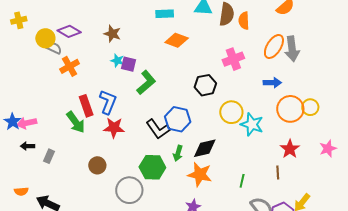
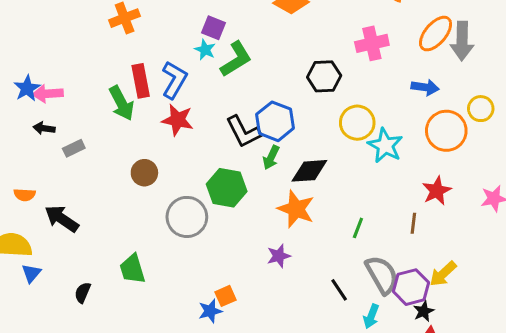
cyan star: (117, 61) -> (205, 50), moved
yellow circle: (310, 107) -> (481, 109), moved
green arrow: (178, 153) -> (271, 158), moved
gray rectangle: (49, 156) -> (74, 148), turned 32

